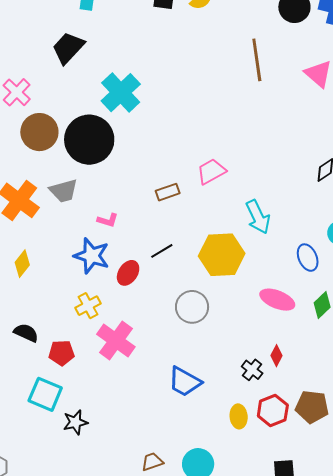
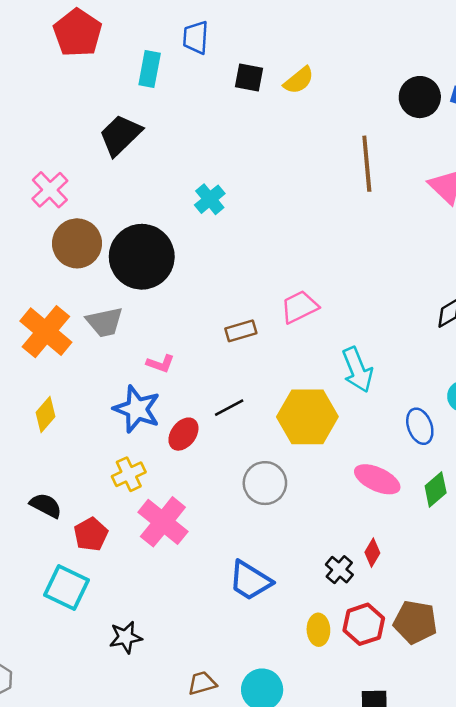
cyan cross: (121, 93) -> (210, 199), moved, size x0.6
red pentagon: (62, 353) -> (91, 534), turned -30
black star: (75, 422) -> (126, 637), moved

